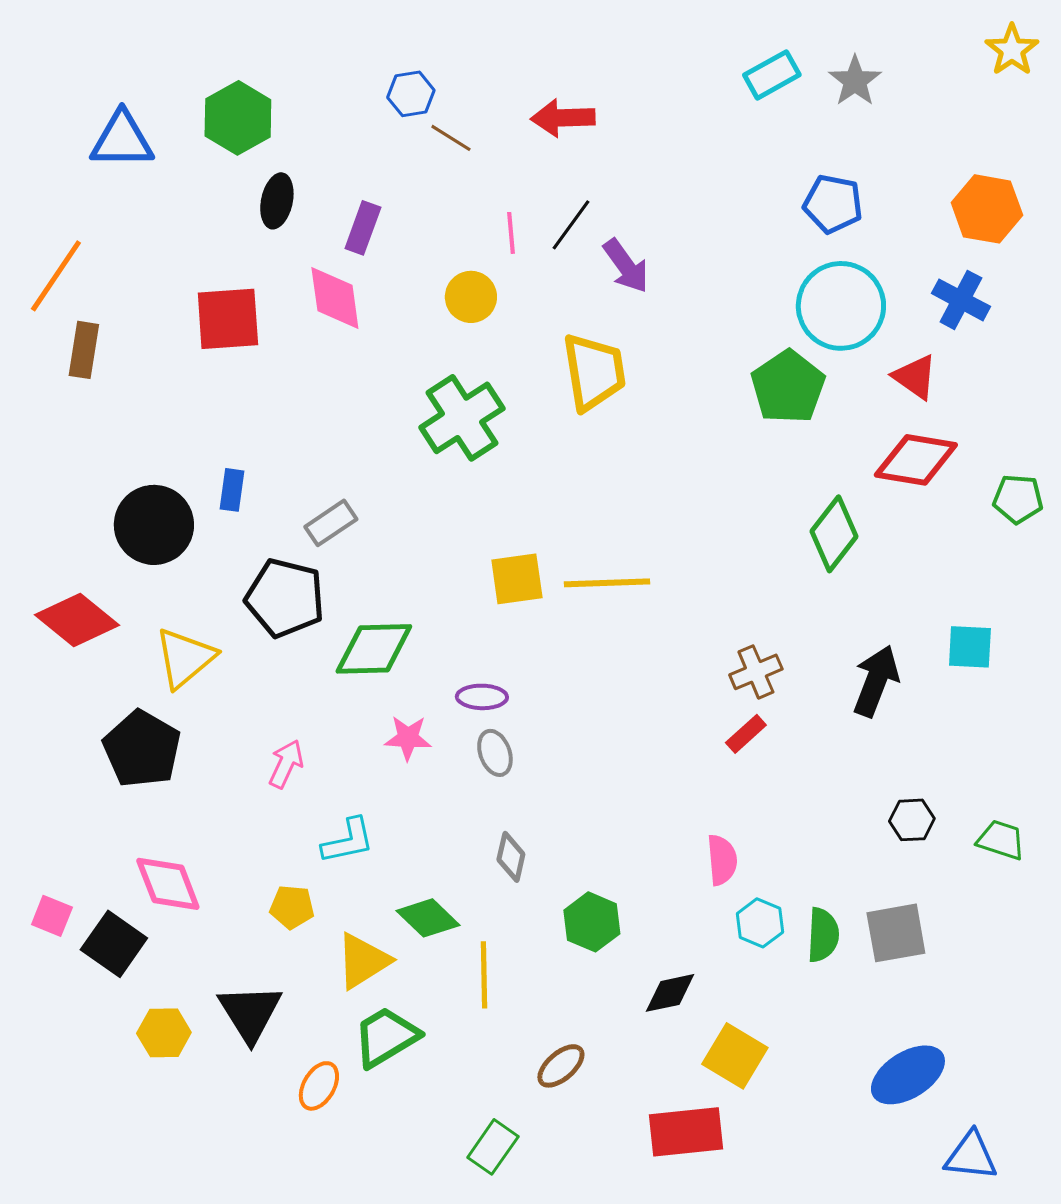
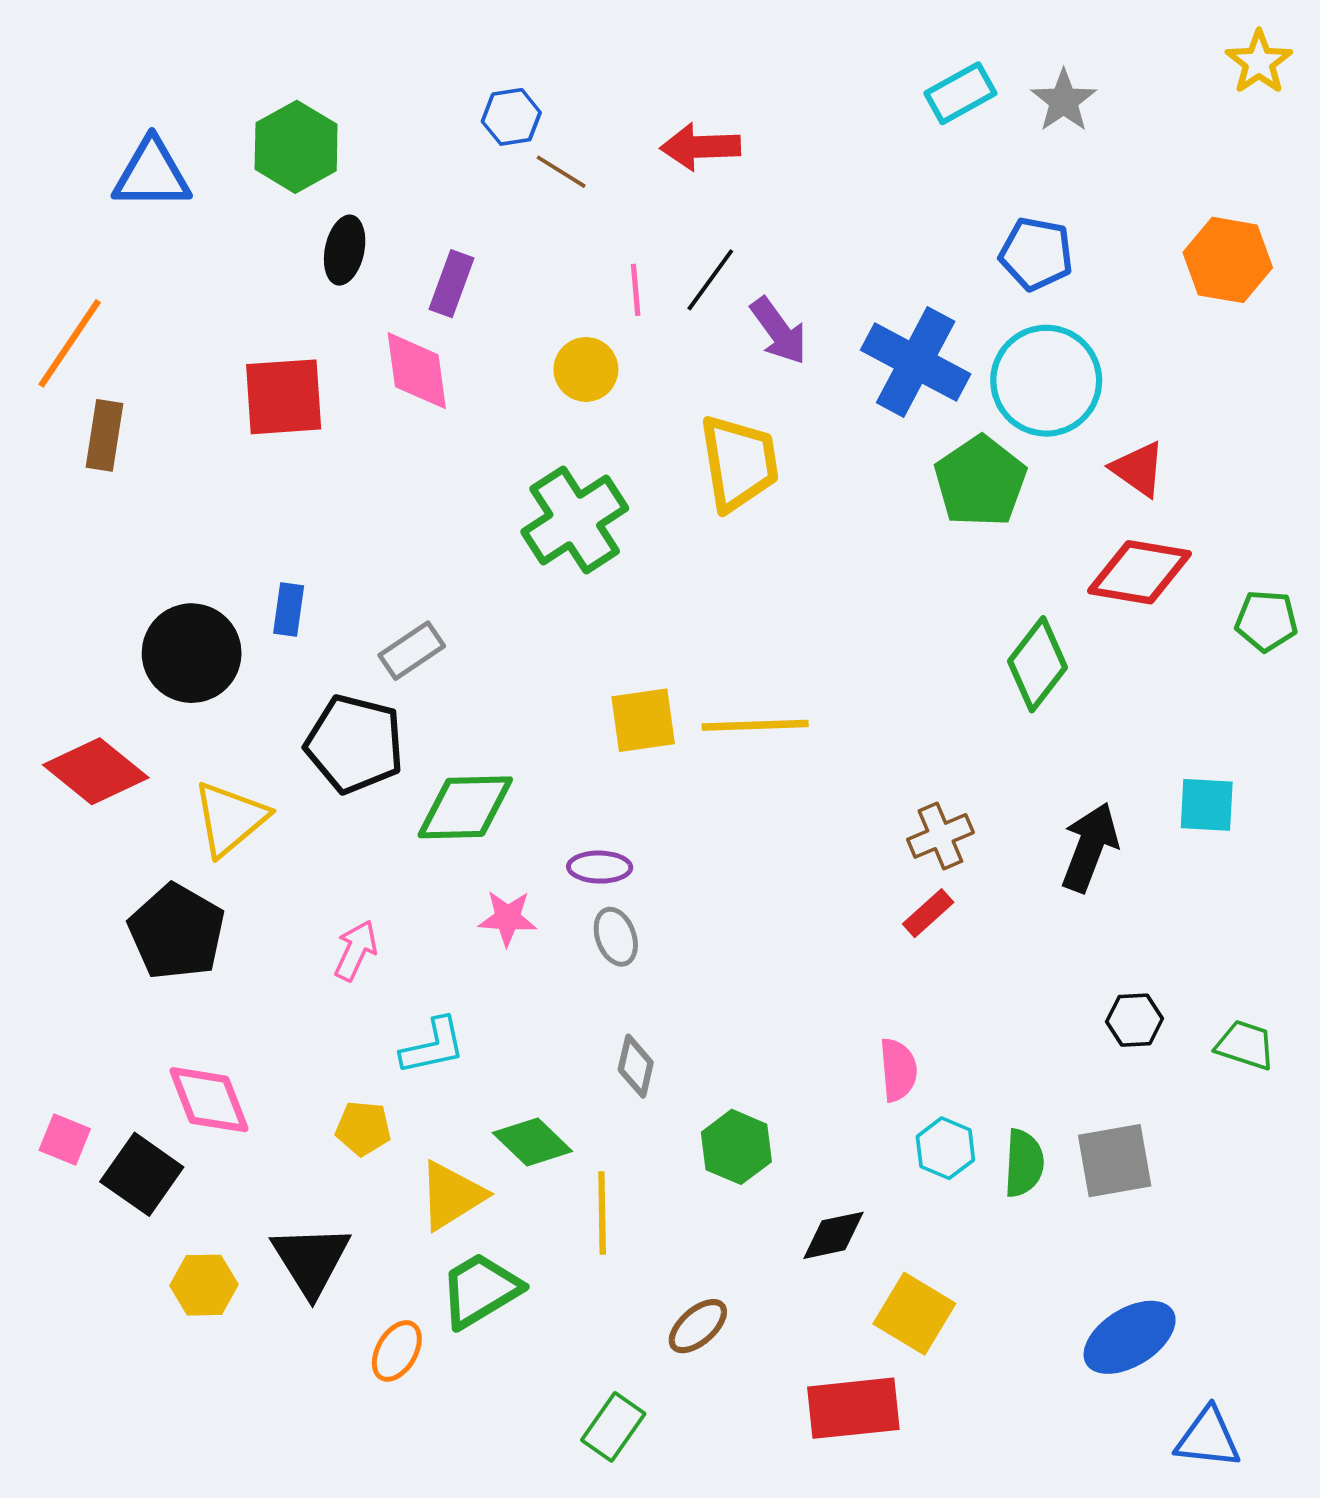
blue cross: (961, 300) -> (916, 362), moved, size x1.5

